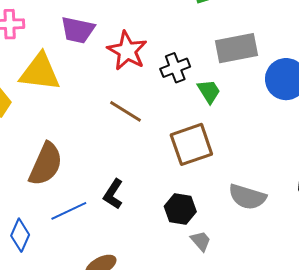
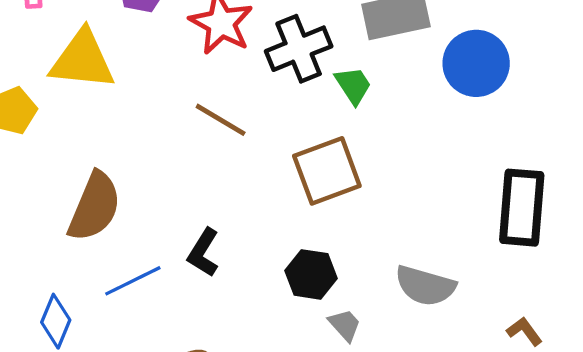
black cross: (175, 68) -> (299, 49), size x1.4
gray semicircle: (247, 197) -> (425, 286), moved

